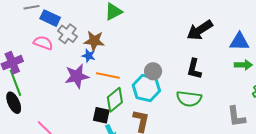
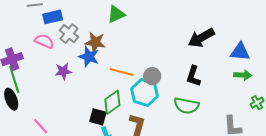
blue rectangle: (50, 18) -> (53, 17), turned -42
blue star: (89, 56) -> (89, 57), size x1.5
orange line: (108, 75) -> (121, 72), moved
purple star: (77, 76) -> (63, 71), moved, size x0.7

